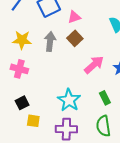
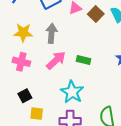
brown square: (75, 38) -> (96, 14), moved
pink arrow: (94, 65) -> (56, 60), moved
green rectangle: (105, 98) -> (83, 60), moved, turned -48

